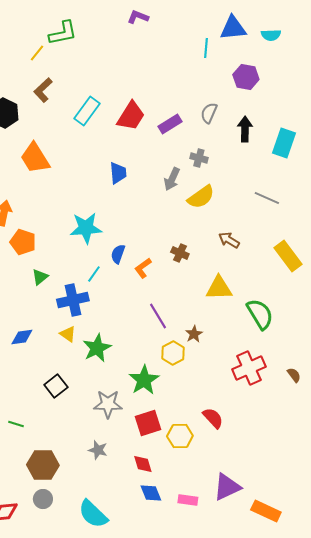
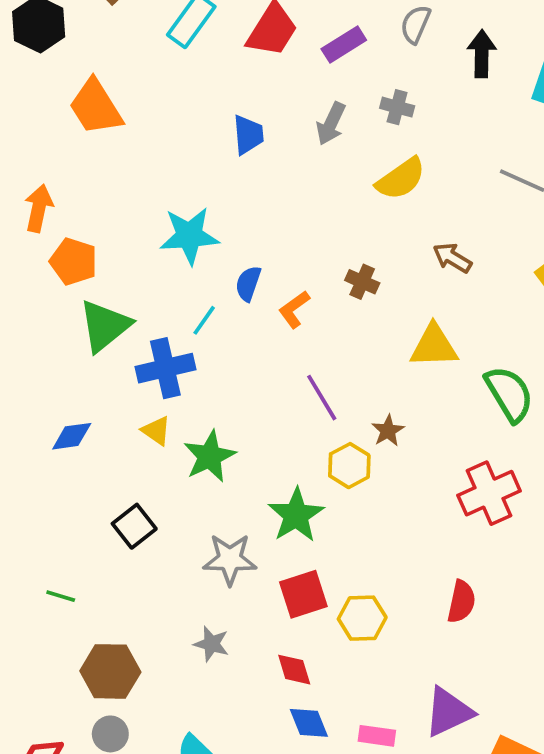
gray arrow: (172, 179) -> (331, 124), moved
green triangle: (40, 277) -> (105, 326), size x1.8
red semicircle: (213, 418) -> (461, 602), moved, turned 55

